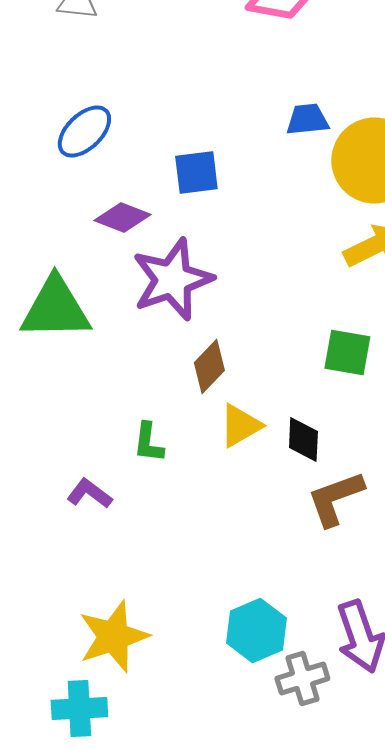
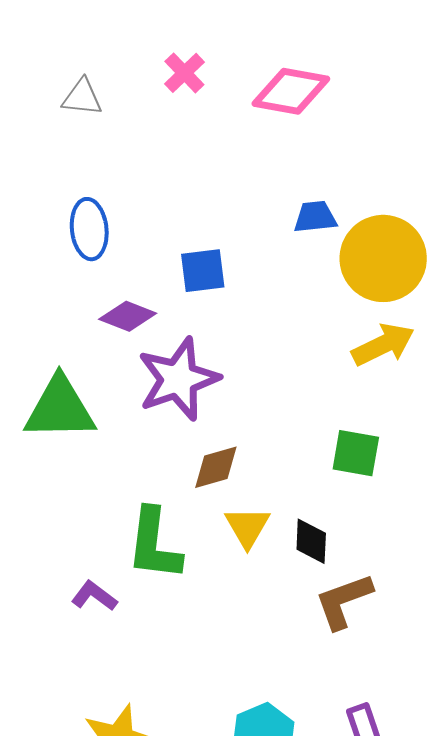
blue ellipse: (84, 132) -> (89, 229), turned -52
brown diamond: (209, 366) -> (216, 467), turned 30
yellow triangle: (240, 426) -> (247, 527), turned -30
green L-shape: (148, 442) -> (154, 544), size x1.8

